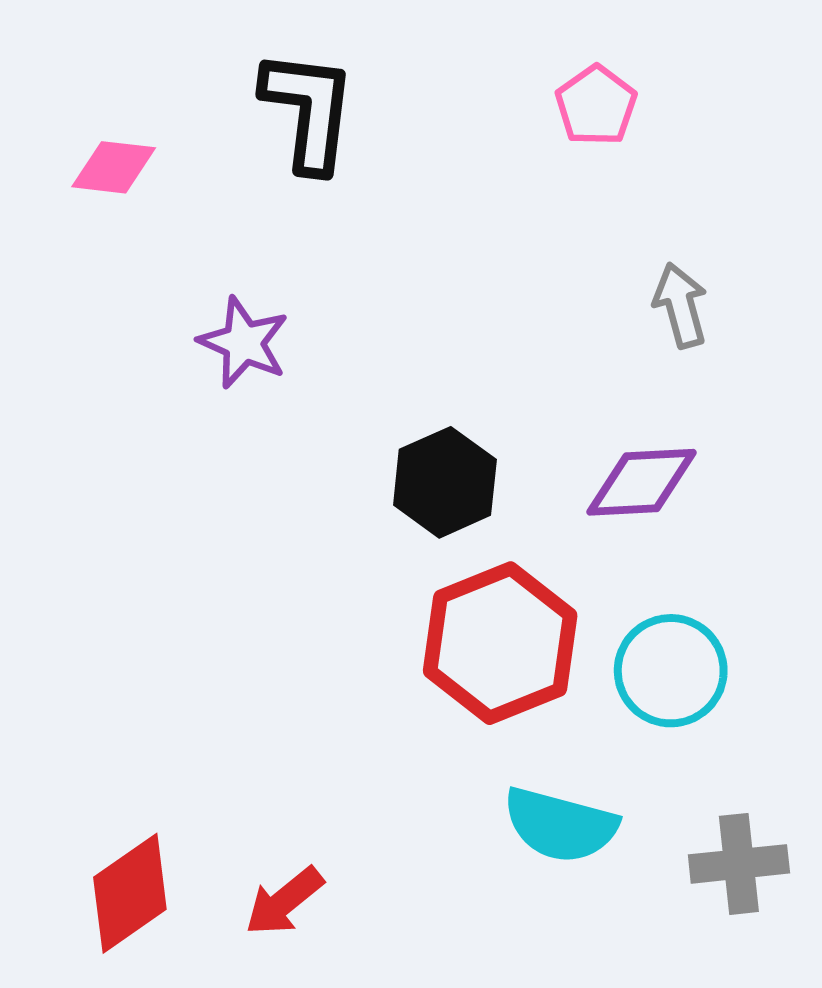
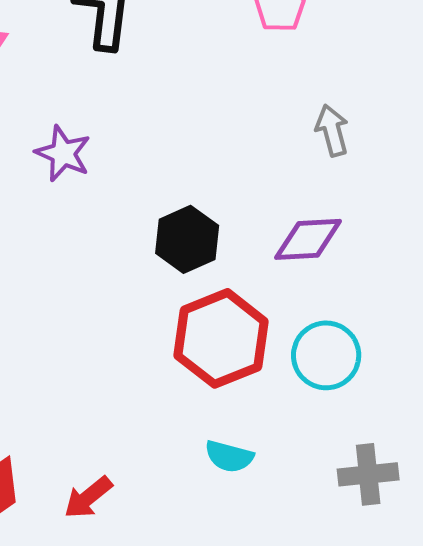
cyan semicircle: (560, 825) -> (229, 456), moved, size x0.7

